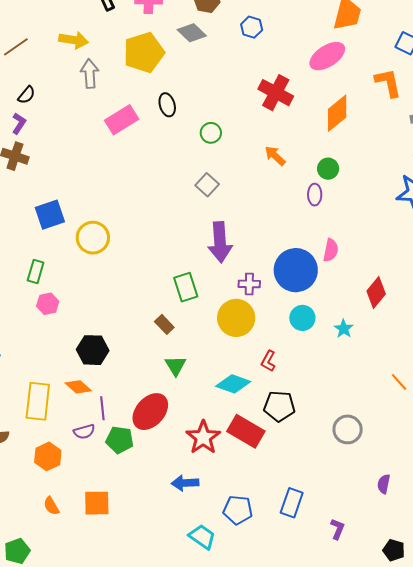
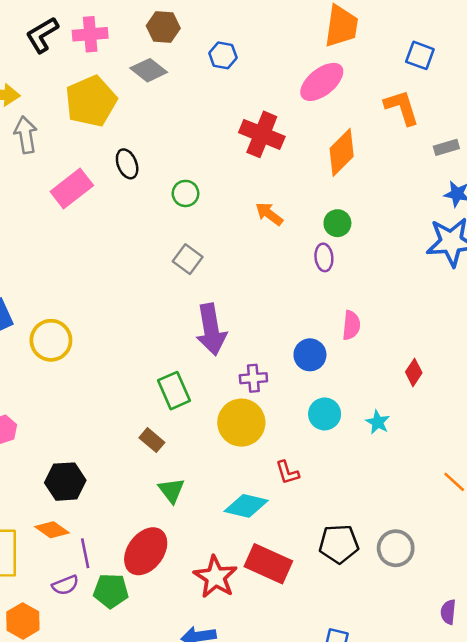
blue circle: (296, 270) -> (310, 355), size x0.6
red diamond: (376, 292) -> (414, 372), size x0.7
red L-shape: (268, 361) -> (287, 473), turned -40
black pentagon: (279, 406) -> (339, 544), moved

